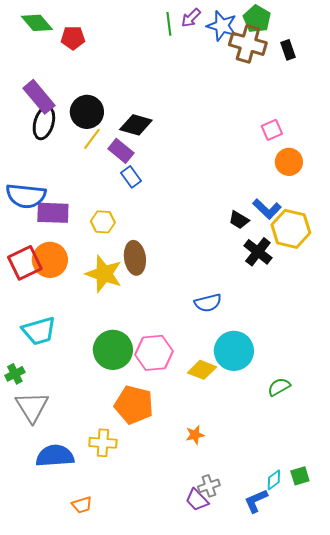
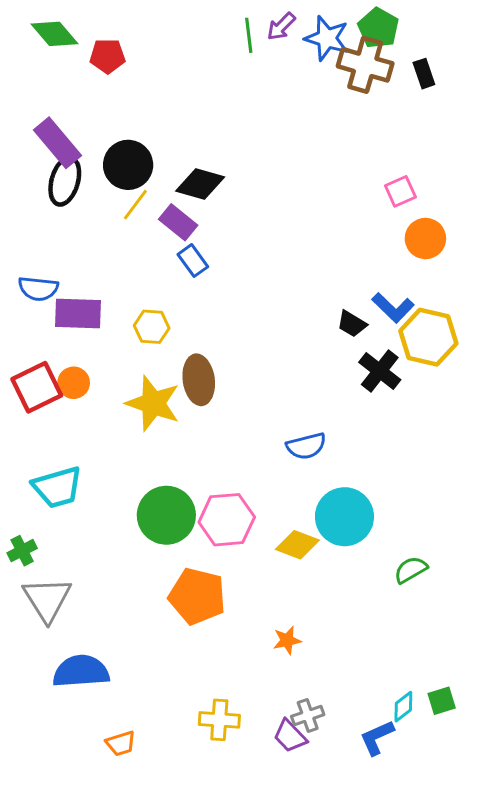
blue semicircle: (26, 196) -> (38, 289), size x0.7
orange circle: (50, 260) -> (74, 383), size x0.6
yellow cross: (103, 443) -> (219, 720), moved

